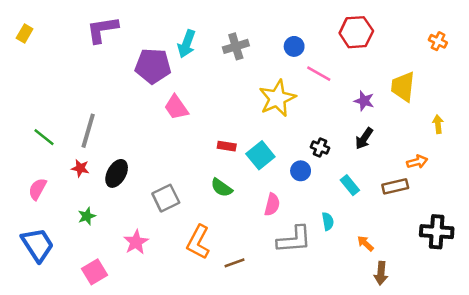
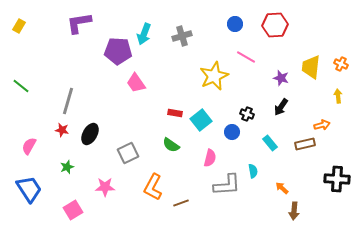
orange cross: (438, 41) -> (341, 64), moved
blue circle: (294, 46) -> (235, 24), moved
green line: (44, 137) -> (21, 86), moved
pink star: (136, 242) -> (105, 187), turned 30

